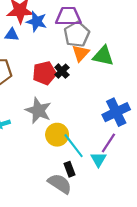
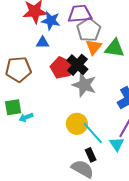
blue triangle: (12, 35) -> (43, 43), moved
black cross: (62, 71) -> (77, 65), size x1.5
red pentagon: (44, 73) -> (61, 68), turned -30
gray star: (38, 110) -> (84, 85), moved

